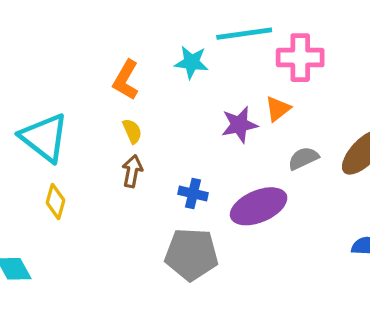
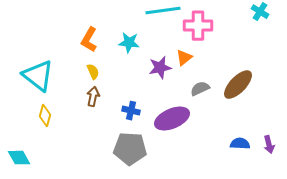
cyan star: (191, 62) -> (129, 43), moved

